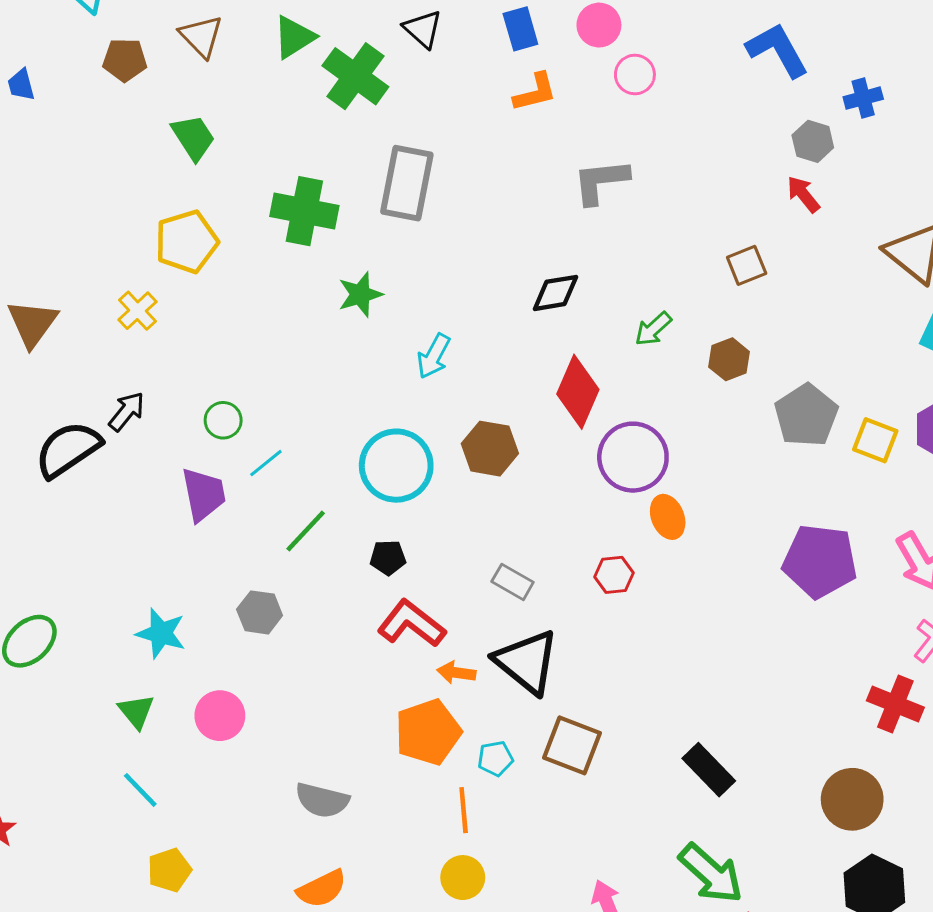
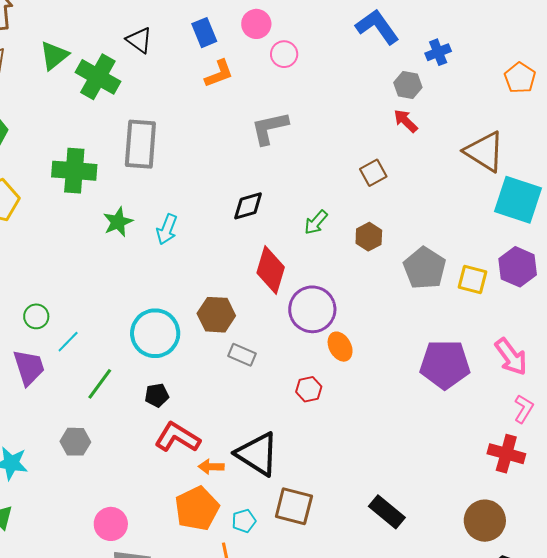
cyan arrow: (434, 356) -> (167, 229), moved
gray rectangle: (513, 582) -> (242, 355), moved
pink circle: (220, 716) -> (111, 524), moved

